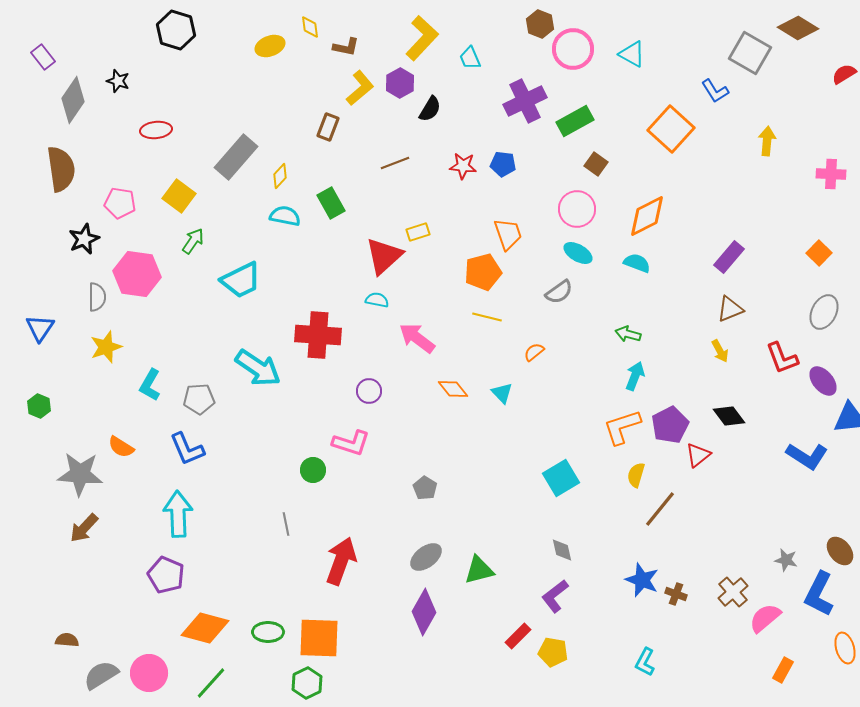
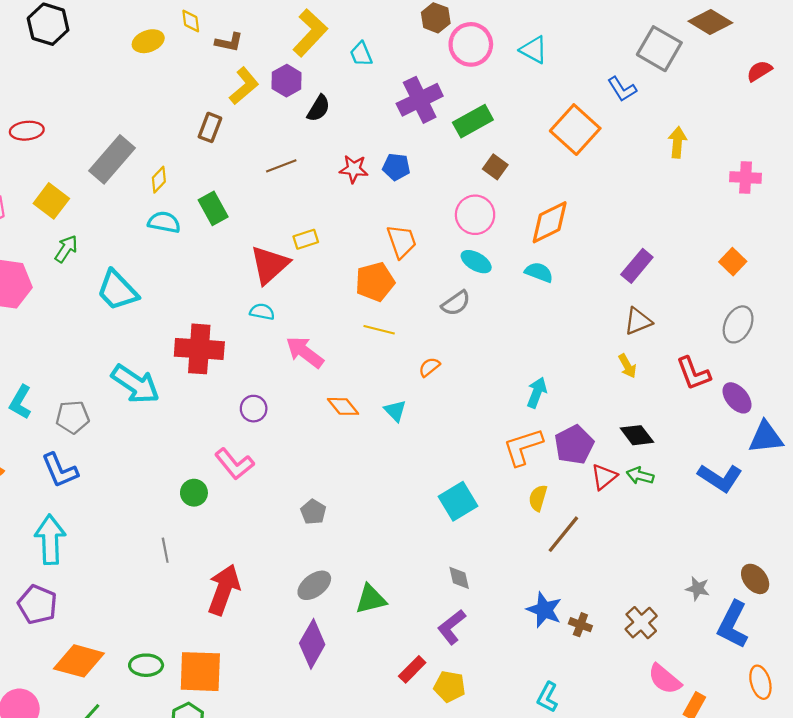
cyan trapezoid: (241, 280) -> (117, 290), turned 72
green arrow: (628, 334) -> (640, 476), moved
pink L-shape: (351, 443) -> (234, 464), turned 33
pink semicircle: (765, 618) -> (665, 679), moved, turned -100

